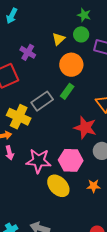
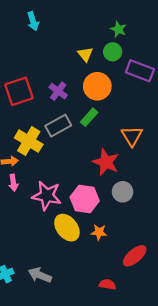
cyan arrow: (12, 16) -> (33, 21), turned -49
yellow triangle: (58, 39) -> (85, 54), turned -32
purple cross: (28, 52) -> (58, 91), moved
orange star: (94, 186) -> (99, 232), moved

